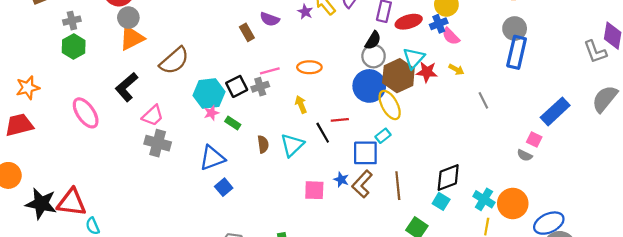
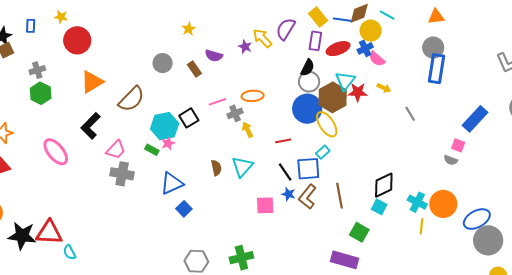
gray circle: (128, 18) -> (163, 63), moved
gray cross: (260, 87) -> (235, 113), moved
green rectangle: (233, 123) -> (152, 150), moved
black line: (323, 133) -> (285, 172), moved

